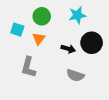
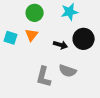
cyan square: (17, 30) -> (11, 38), moved
gray L-shape: (28, 67) -> (44, 77), moved

